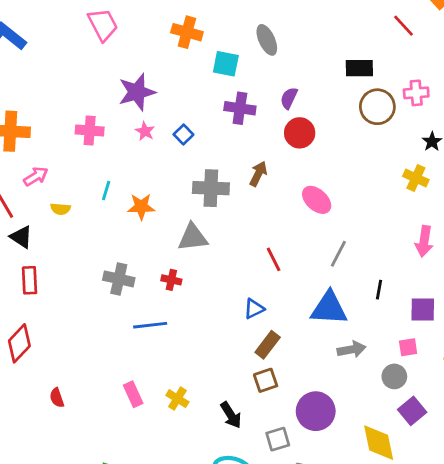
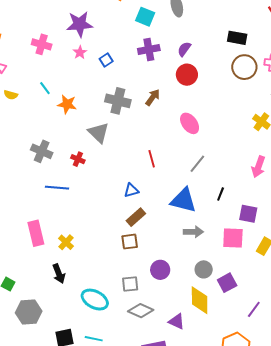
purple cross: (240, 108) -> (149, 49), turned -30
cyan line: (106, 190) -> (45, 88), turned -64
gray triangle: (193, 237) -> (99, 133), turned 40
pink square: (408, 347) -> (233, 238), size x1.6
gray circle: (394, 376) -> (204, 269), moved
pink rectangle: (133, 394) -> (36, 233), size x1.4
purple circle: (316, 411) -> (160, 270), size x0.7
black arrow: (231, 415) -> (59, 274), moved

